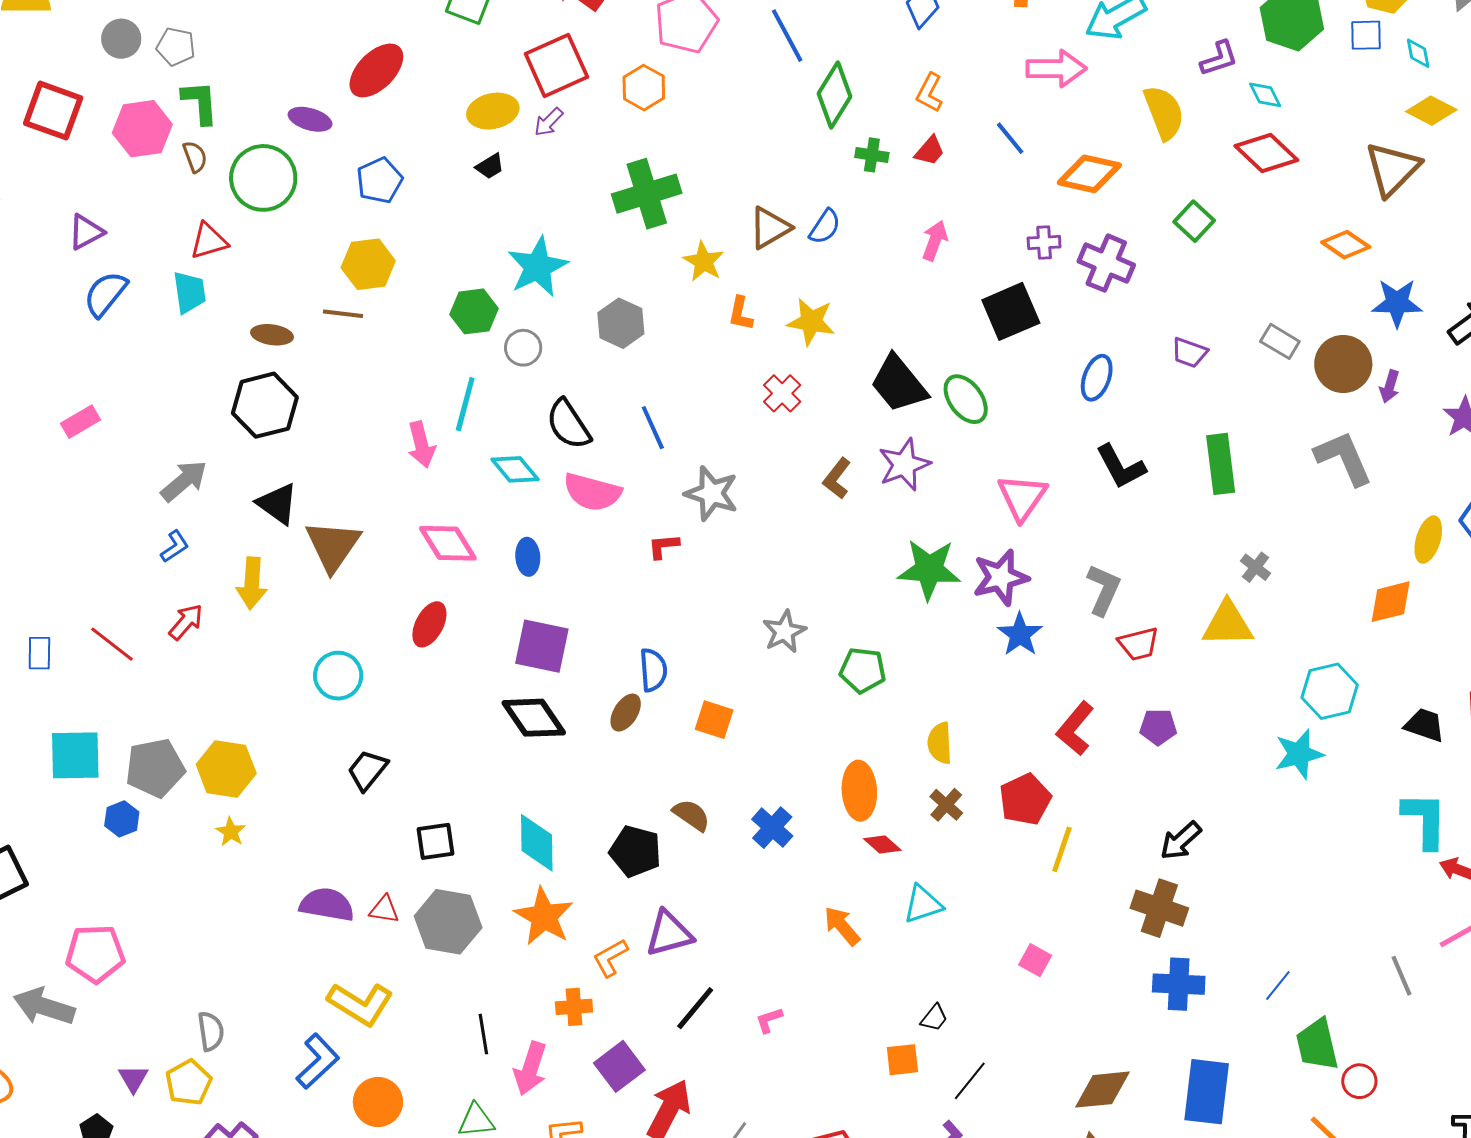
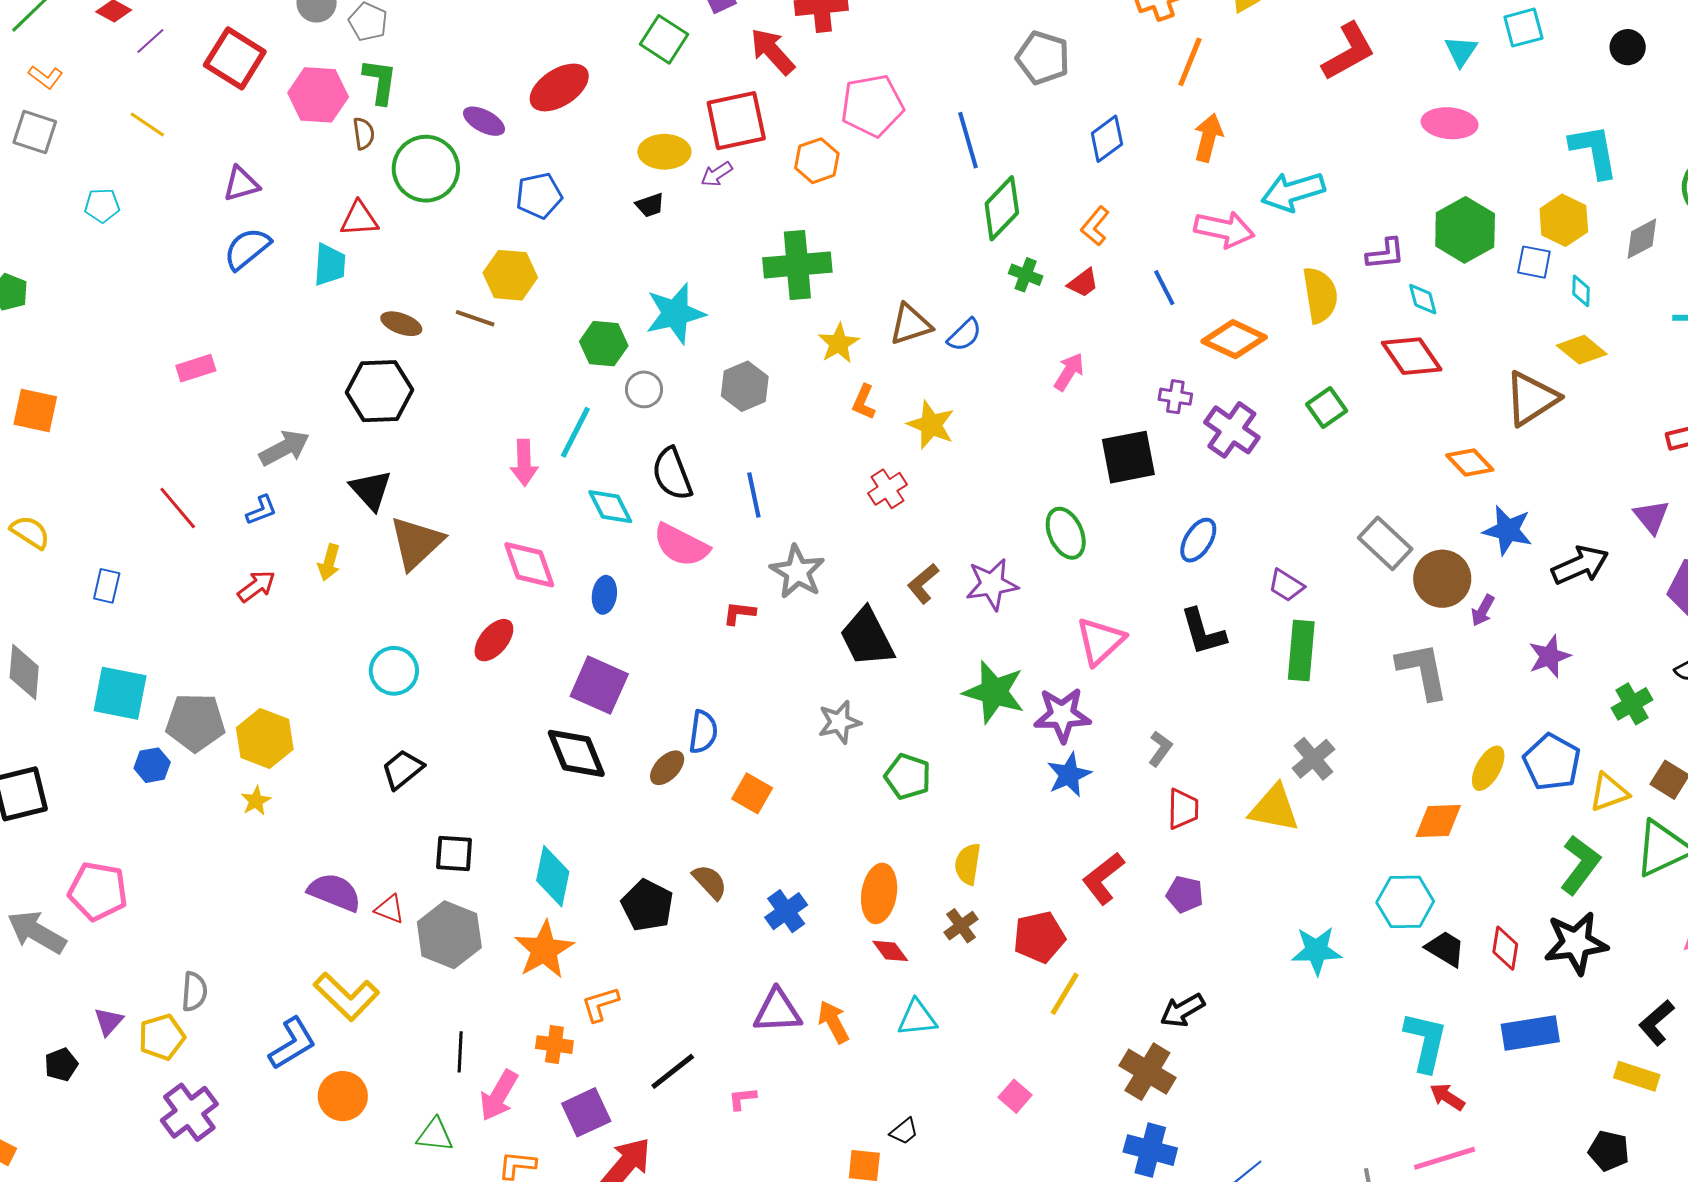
gray rectangle: (1280, 341) -> (1385, 543), size x1.4
purple trapezoid: (1189, 353) -> (1286, 585), moved
black trapezoid: (899, 384) -> (867, 637), moved
gray cross: (1255, 567) -> (1313, 759), size x1.4
yellow arrow: (252, 583) -> (329, 562), size x0.7
gray L-shape: (1104, 590) -> (1160, 749), size x0.7
red line: (112, 644) -> (178, 508), moved
red trapezoid: (1139, 644) -> (1183, 809), turned -87
cyan hexagon: (1330, 691) -> (1405, 902), moved
purple triangle: (669, 933) -> (777, 1011), moved

